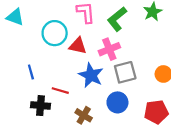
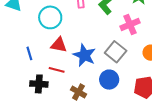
red triangle: (78, 46) -> (59, 45), moved
pink cross: (109, 49) -> (130, 24), moved
gray square: (125, 72) -> (116, 52), turned -35

